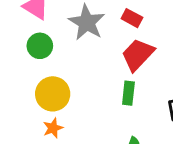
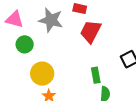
green rectangle: (128, 93) -> (96, 75), moved

